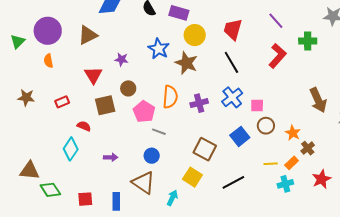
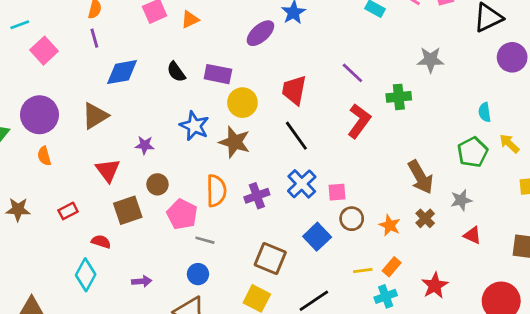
brown cross: (308, 148) -> (425, 218), moved

